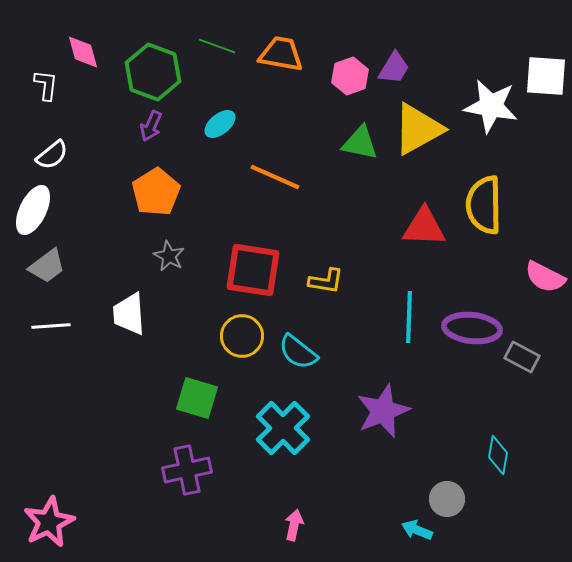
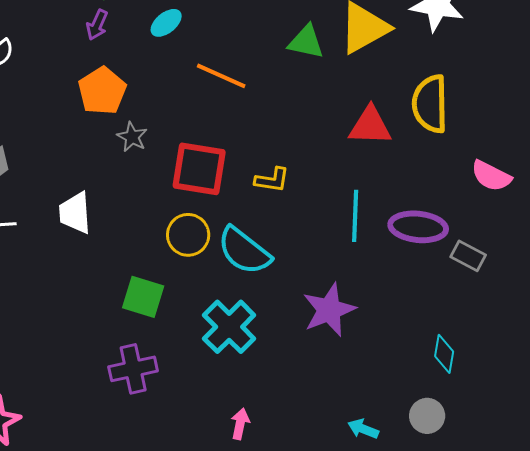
gray star: (169, 256) -> (132, 137), moved
cyan semicircle: (298, 352) -> (244, 251), size x1.4
gray circle: (447, 499) -> (427, 416), moved

